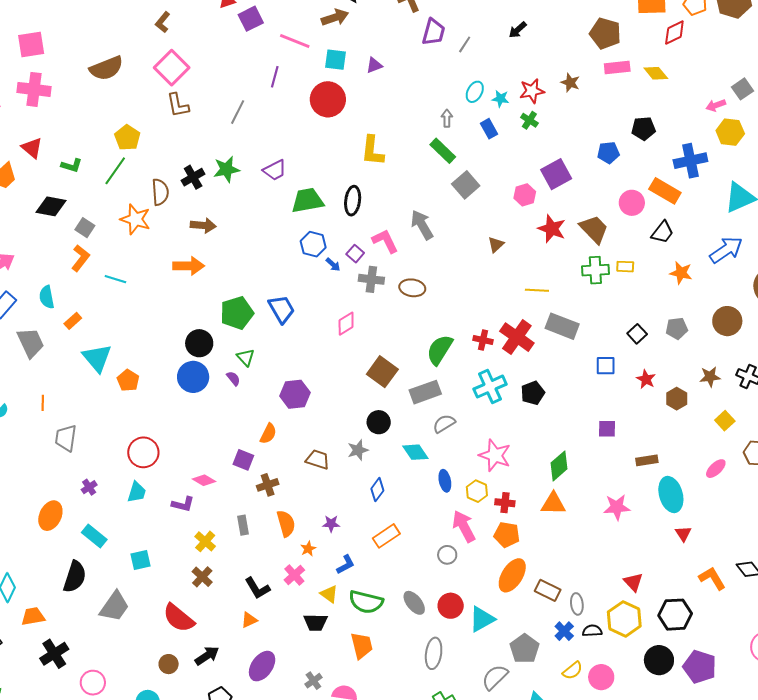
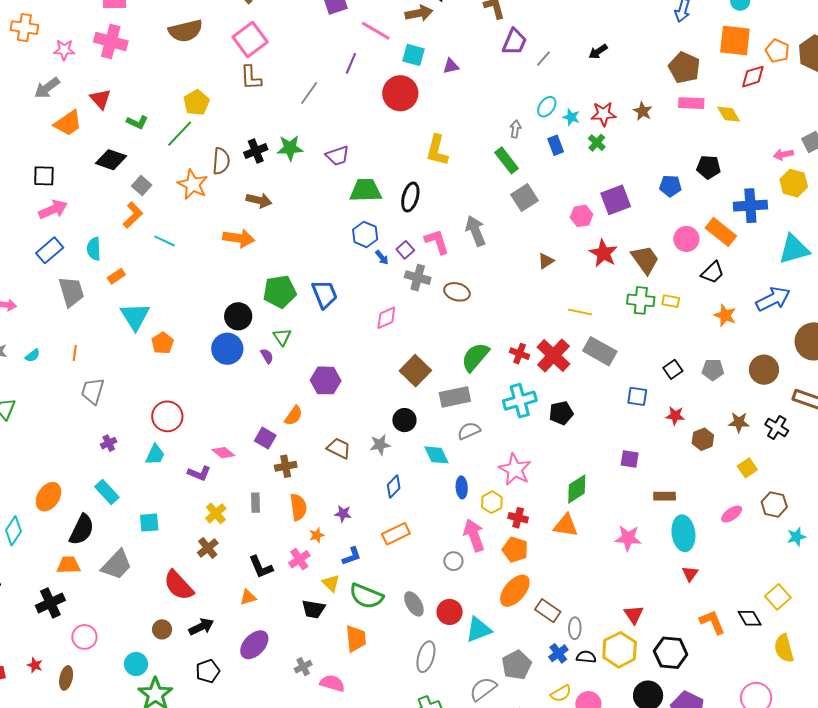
red star: (646, 379) -> (675, 416), turned -30
orange ellipse: (50, 516) -> (48, 497), moved
orange trapezoid: (33, 616) -> (69, 565), moved

